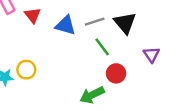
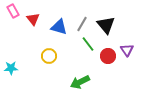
gray line: (95, 22) -> (82, 24), turned -42
yellow circle: (26, 70) -> (49, 56), moved
red circle: (116, 73) -> (108, 56), moved

